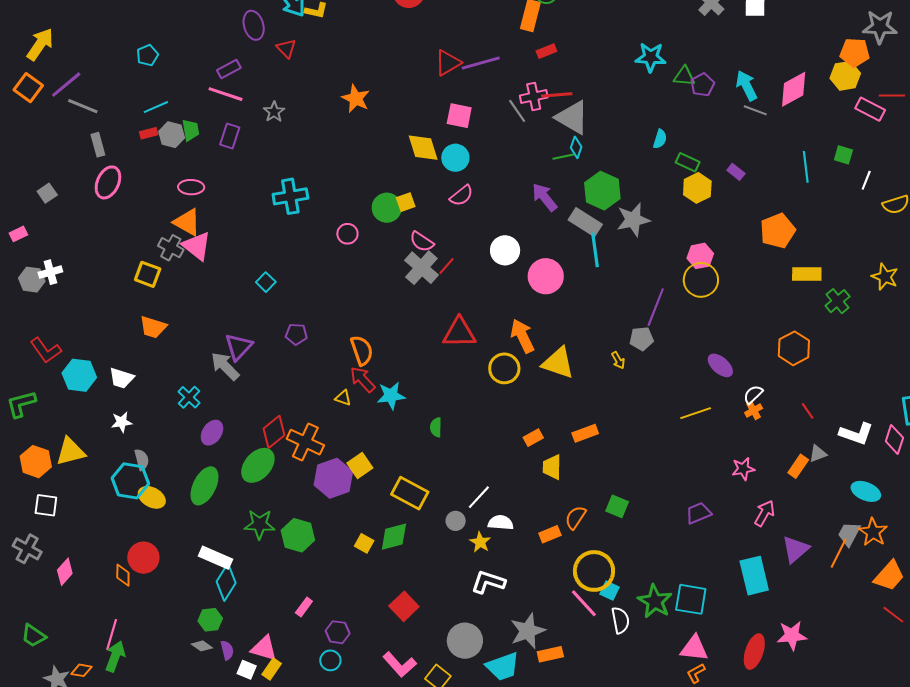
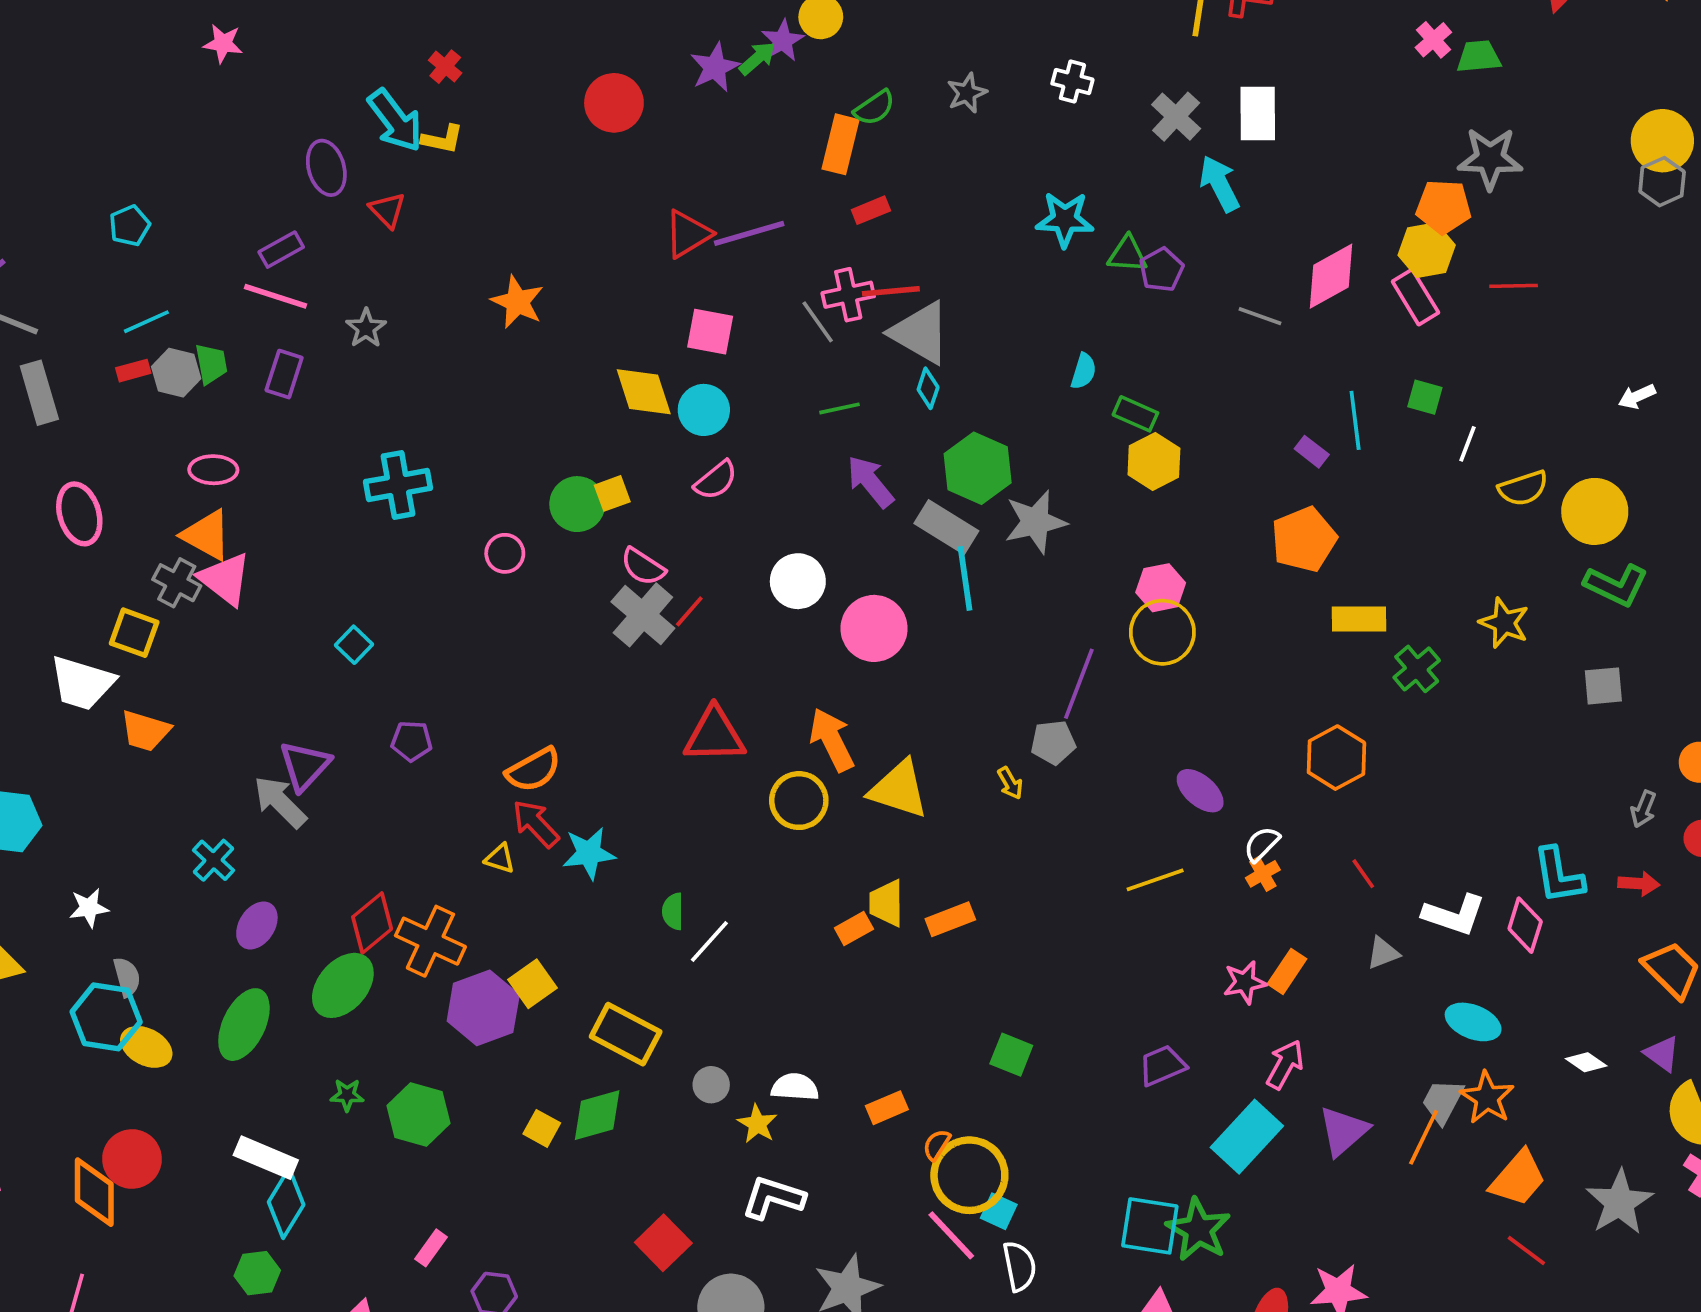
cyan arrow: (747, 86) -> (1220, 184), moved
pink rectangle: (870, 109) -> (1415, 297), moved, turned 32
gray rectangle: (98, 145) -> (39, 393), size x1.4
green line: (563, 157) -> (840, 408), moved
purple rectangle: (736, 172) -> (1312, 452), moved
pink ellipse: (108, 182) -> (79, 514), moved, turned -40
orange semicircle: (362, 350) -> (534, 770), turned 80
white trapezoid: (121, 378) -> (82, 683), moved, size x1.4
orange rectangle: (798, 466) -> (1287, 971), moved
yellow trapezoid: (552, 467) -> (886, 903), moved
white line: (479, 497) -> (709, 942), moved
orange semicircle: (575, 517) -> (937, 1145), moved, size x0.7
green star: (260, 524) -> (347, 1095), size x0.6
orange diamond: (123, 575) -> (94, 1192), size x1.6
cyan rectangle: (754, 576) -> (1247, 1137), moved, turned 57
green star: (655, 601) -> (1198, 1230), moved
red square: (404, 606) -> (663, 1243), moved

